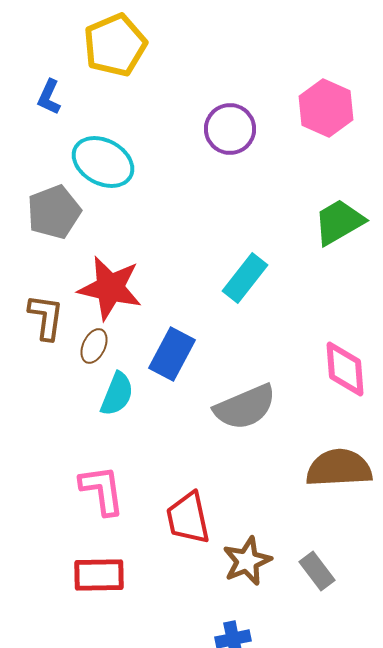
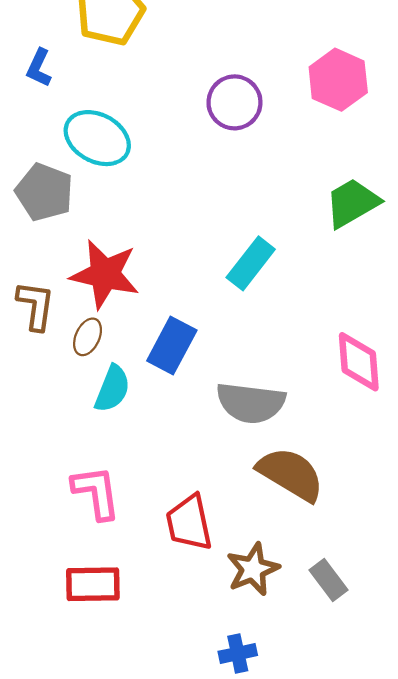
gray pentagon: (54, 212) -> (44, 192), turned -30
gray semicircle: (245, 407) -> (251, 403), turned 30
brown semicircle: (339, 468) -> (291, 474), moved, turned 34

